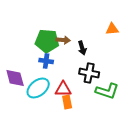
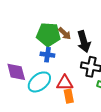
brown arrow: (63, 40) -> (65, 33), turned 40
black arrow: (82, 48) -> (84, 42), size x1.5

